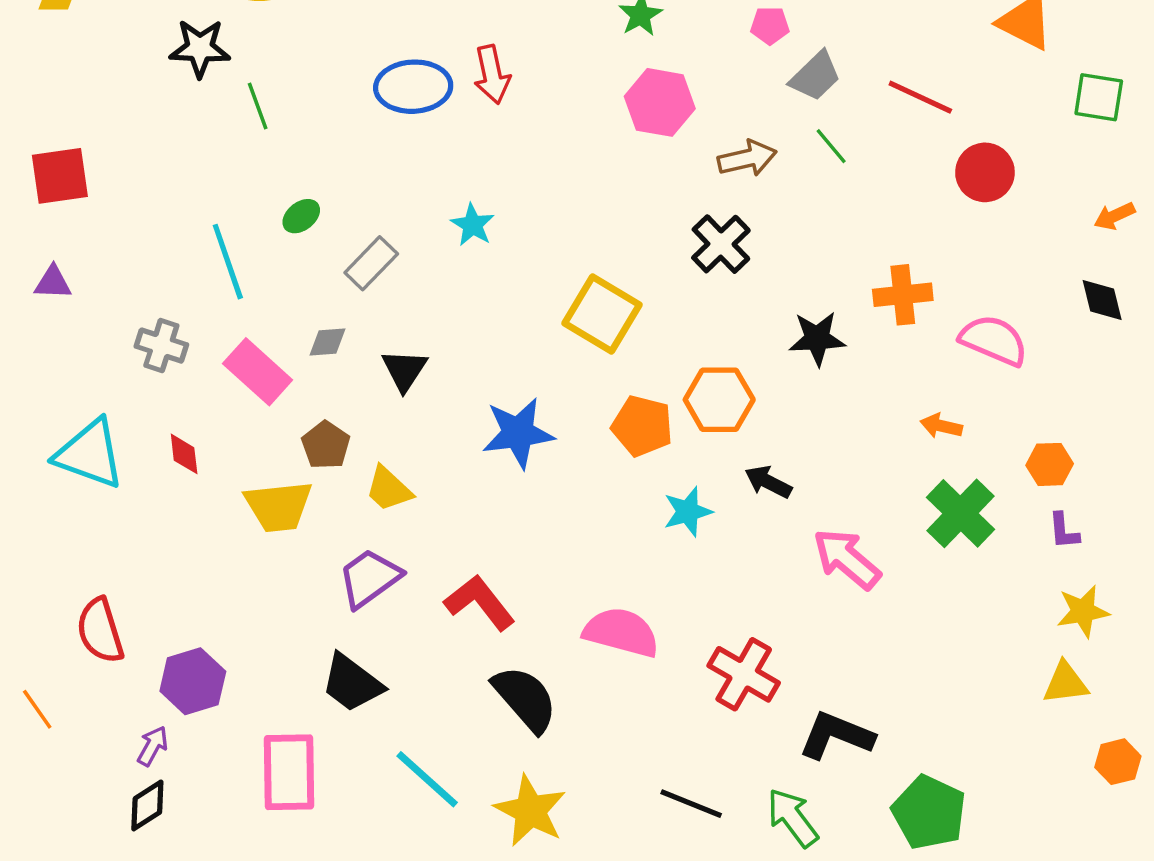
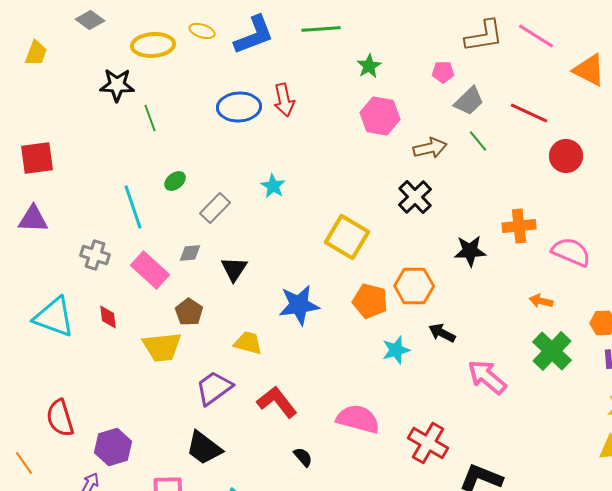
purple triangle: (53, 283) -> (33, 219), size x1.4
yellow trapezoid: (389, 489) -> (248, 343), moved, turned 152
black semicircle: (525, 699) -> (303, 457), size x0.5

